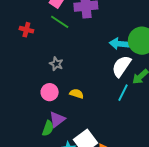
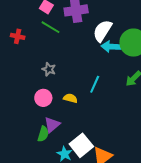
white semicircle: (121, 66) -> (102, 31), moved
cyan line: (123, 93) -> (95, 84), moved

